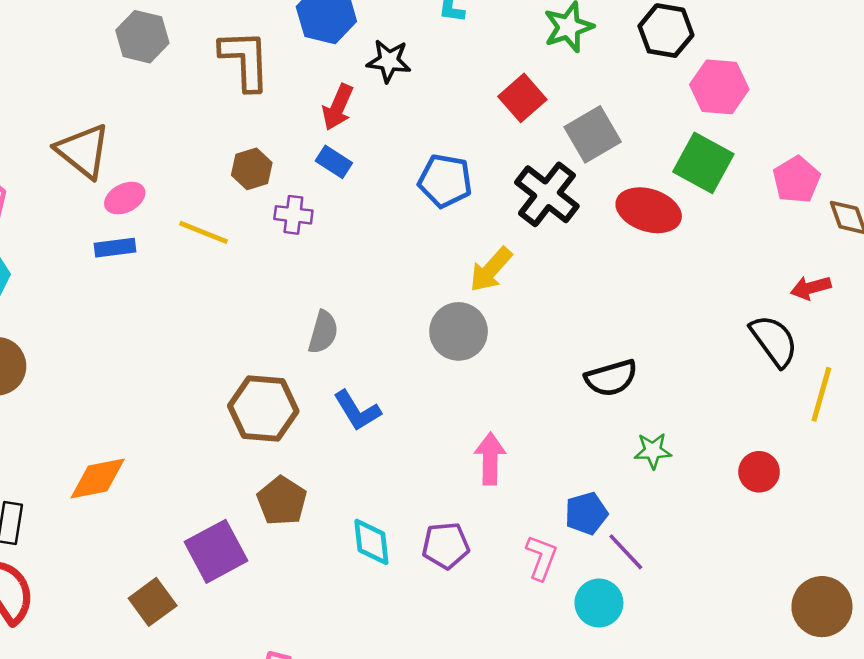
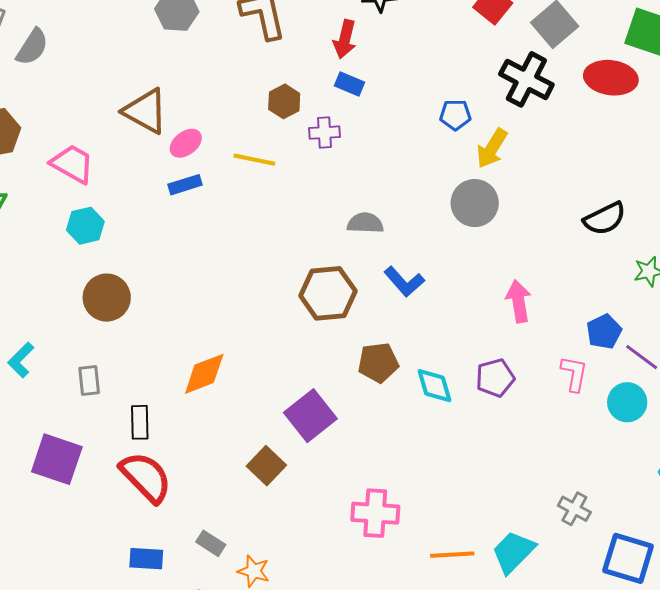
blue pentagon: (445, 181) -> (455, 115), moved, size x0.7
gray semicircle: (323, 332) -> (365, 223), turned -93
brown pentagon: (282, 501) -> (378, 363), moved, turned -30

